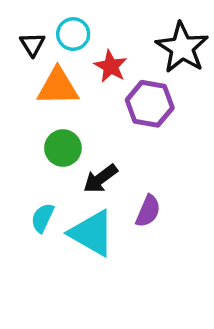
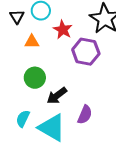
orange triangle: (58, 87) -> (32, 42), size x0.6

